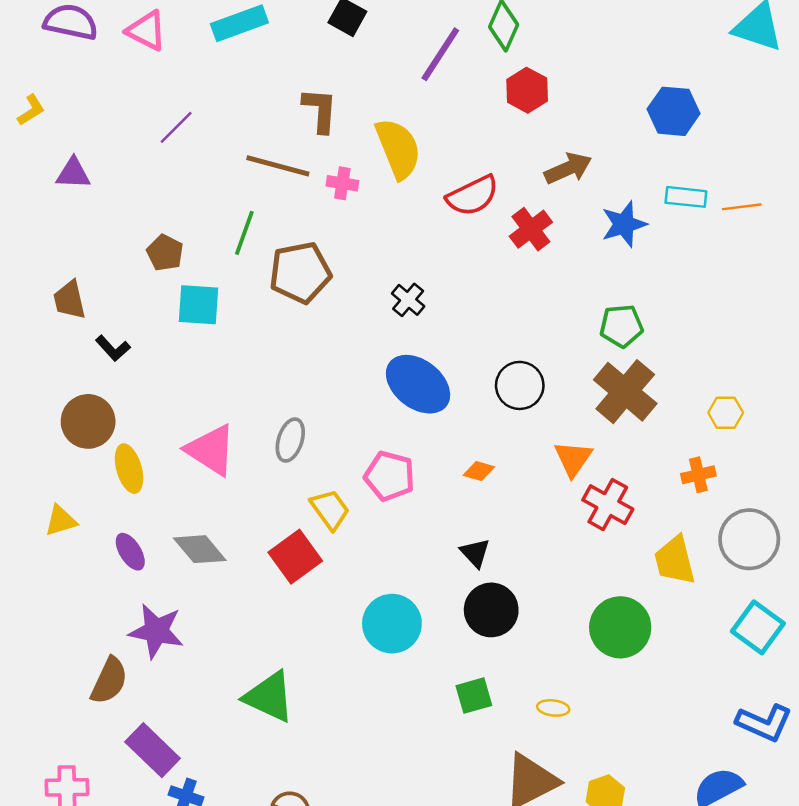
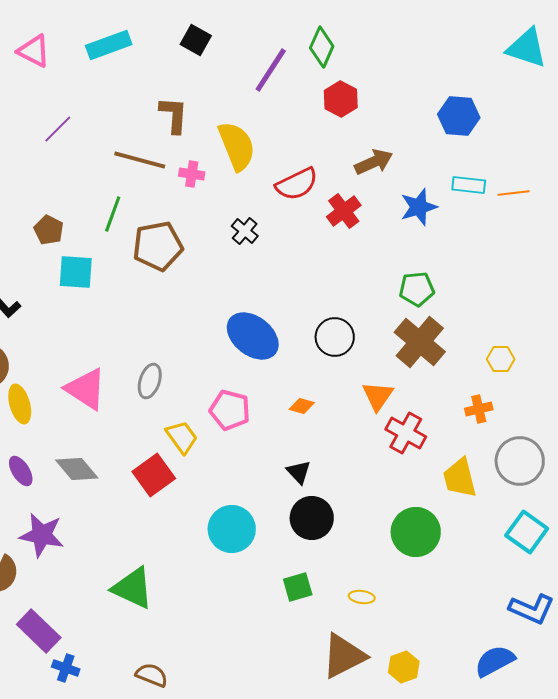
black cross: (408, 300) -> (245, 231), moved

